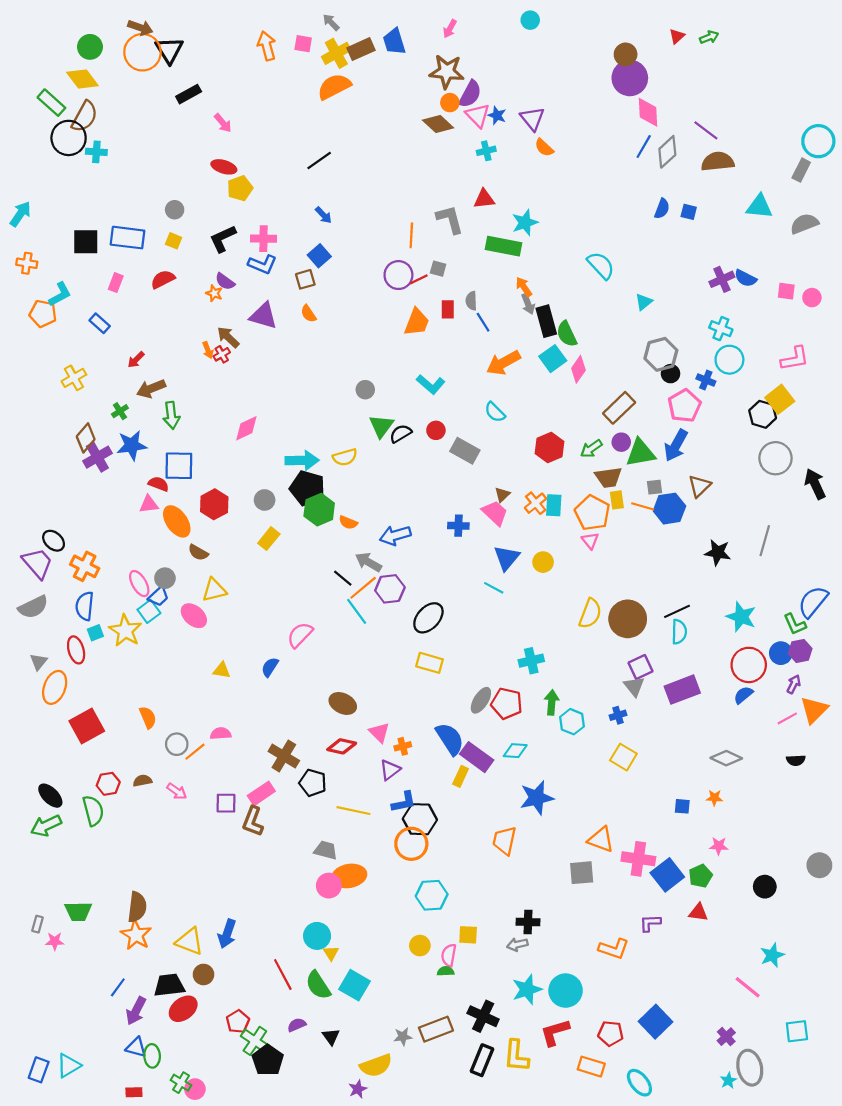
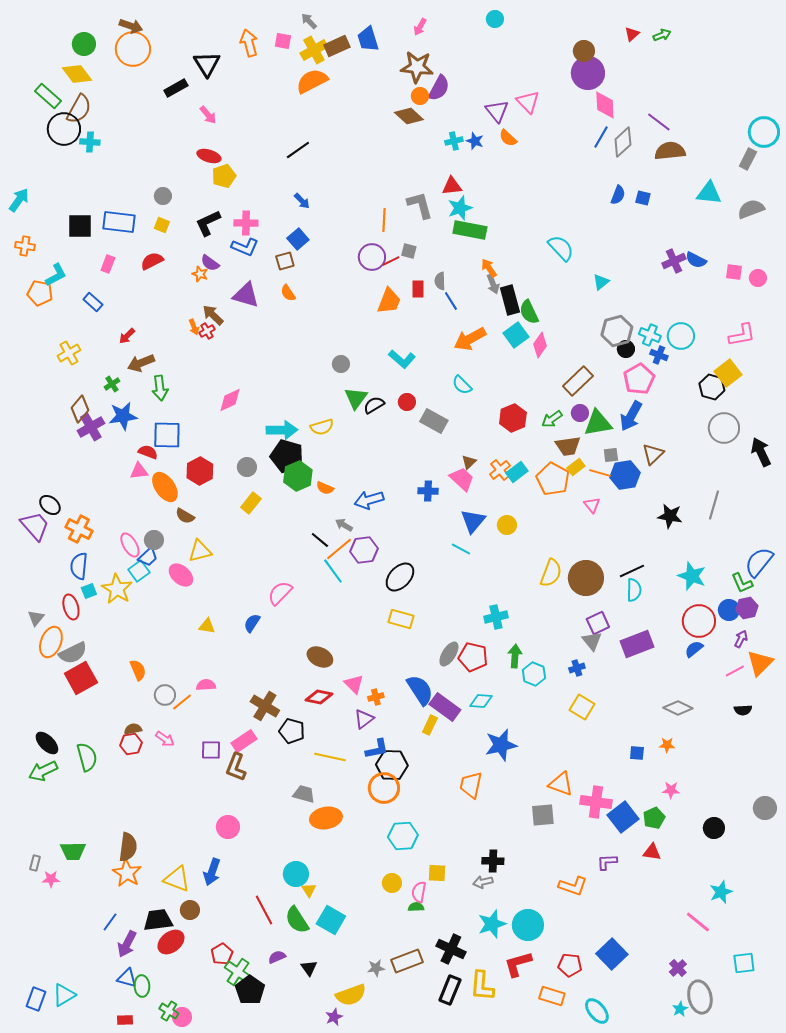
black triangle: (169, 50) -> (207, 64), moved
pink triangle: (478, 115) -> (528, 102), moved
blue star: (497, 115) -> (475, 141), moved
cyan star: (525, 223) -> (460, 208), moved
cyan cross: (721, 329) -> (650, 335), moved
yellow rectangle: (617, 500) -> (576, 467), turned 60
cyan rectangle: (554, 505) -> (517, 472), turned 50
pink triangle: (590, 541) -> (592, 505), moved
gray arrow: (368, 562) -> (344, 525), size x0.7
gray semicircle: (33, 607) -> (73, 653), moved
red hexagon: (108, 784) -> (131, 744), moved
pink circle: (329, 886) -> (228, 827), moved

